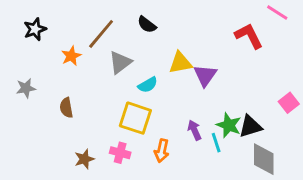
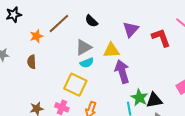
gray triangle: (120, 62) -> (84, 47), moved
purple triangle: (205, 75) -> (131, 29), moved
brown semicircle: (66, 108) -> (32, 62), moved
purple arrow: (194, 130) -> (122, 72), moved, size x1.6

